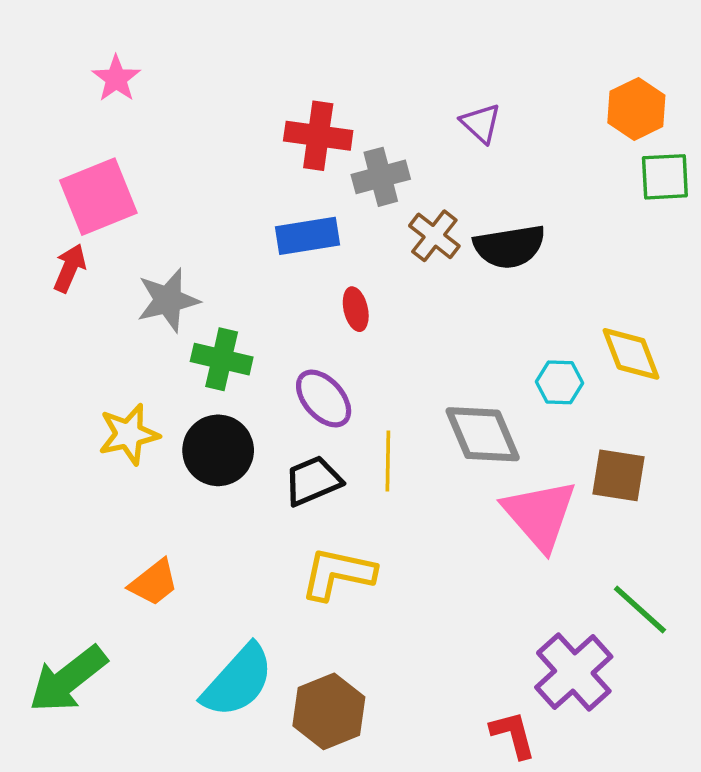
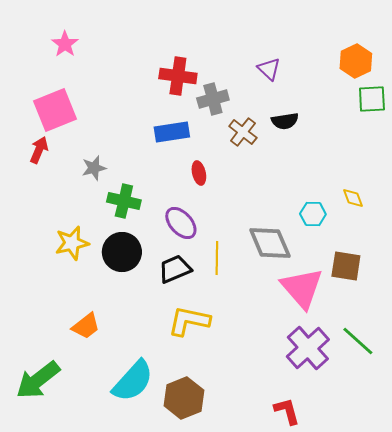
black semicircle: (509, 247) -> (285, 121), moved, size x0.7
gray star: (168, 300) -> (94, 168), size x0.7
yellow diamond: (631, 354) -> (353, 198), size x0.6
purple cross: (574, 672) -> (308, 348), moved

